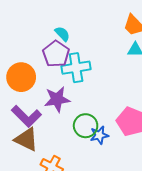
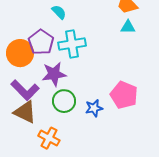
purple pentagon: (56, 54) -> (41, 42), moved
green circle: (86, 126) -> (64, 101), moved

